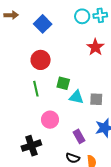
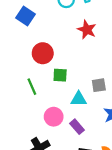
red circle: (41, 60) -> (43, 53), moved
cyan triangle: (76, 97) -> (79, 99), moved
purple rectangle: (79, 136) -> (77, 127), moved

